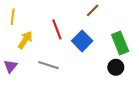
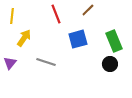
red line: (57, 29) -> (56, 14), moved
blue square: (82, 41) -> (78, 39), turned 30

